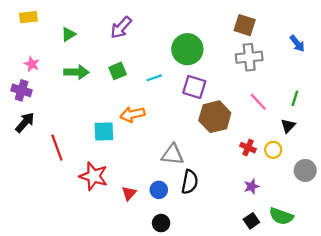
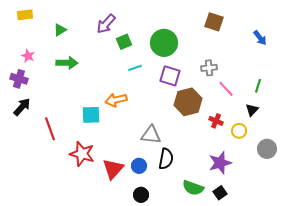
gray cross: (249, 57) -> (209, 68), moved, size x0.7
green square: (118, 71) -> (124, 42), moved
red cross: (248, 148) -> (216, 121), moved
purple star: (251, 186) -> (220, 163), size x1.6
red triangle: (129, 193) -> (113, 169), size x1.6
green semicircle: (281, 216) -> (193, 188), moved

